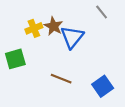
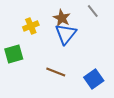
brown star: (54, 26) -> (62, 18), moved

